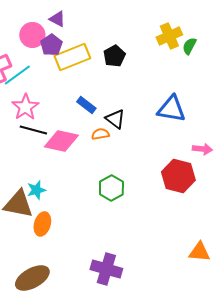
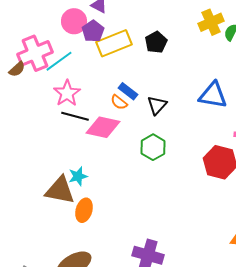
black triangle: (115, 119) -> (157, 105), turned 35
orange semicircle: (100, 134) -> (119, 102), moved, turned -132
green hexagon: (111, 188) -> (153, 147), moved

